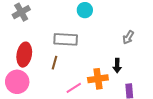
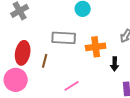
brown line: (55, 63) -> (45, 61), moved
orange cross: (98, 79) -> (96, 47), moved

